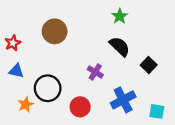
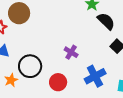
brown circle: (55, 31) -> (19, 13), moved
black semicircle: (120, 46) -> (106, 21), moved

